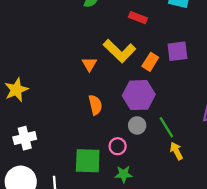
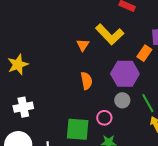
orange rectangle: (150, 62) -> (144, 53), moved

